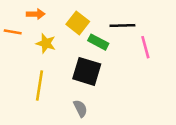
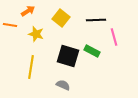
orange arrow: (36, 14) -> (28, 11), turned -32
green rectangle: (98, 42) -> (92, 51), moved
gray semicircle: (80, 108) -> (63, 85), turned -40

